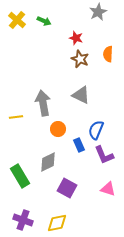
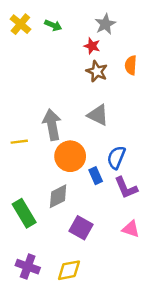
gray star: (98, 12) -> (105, 24), moved
orange circle: (58, 129) -> (70, 156), size x1.6

